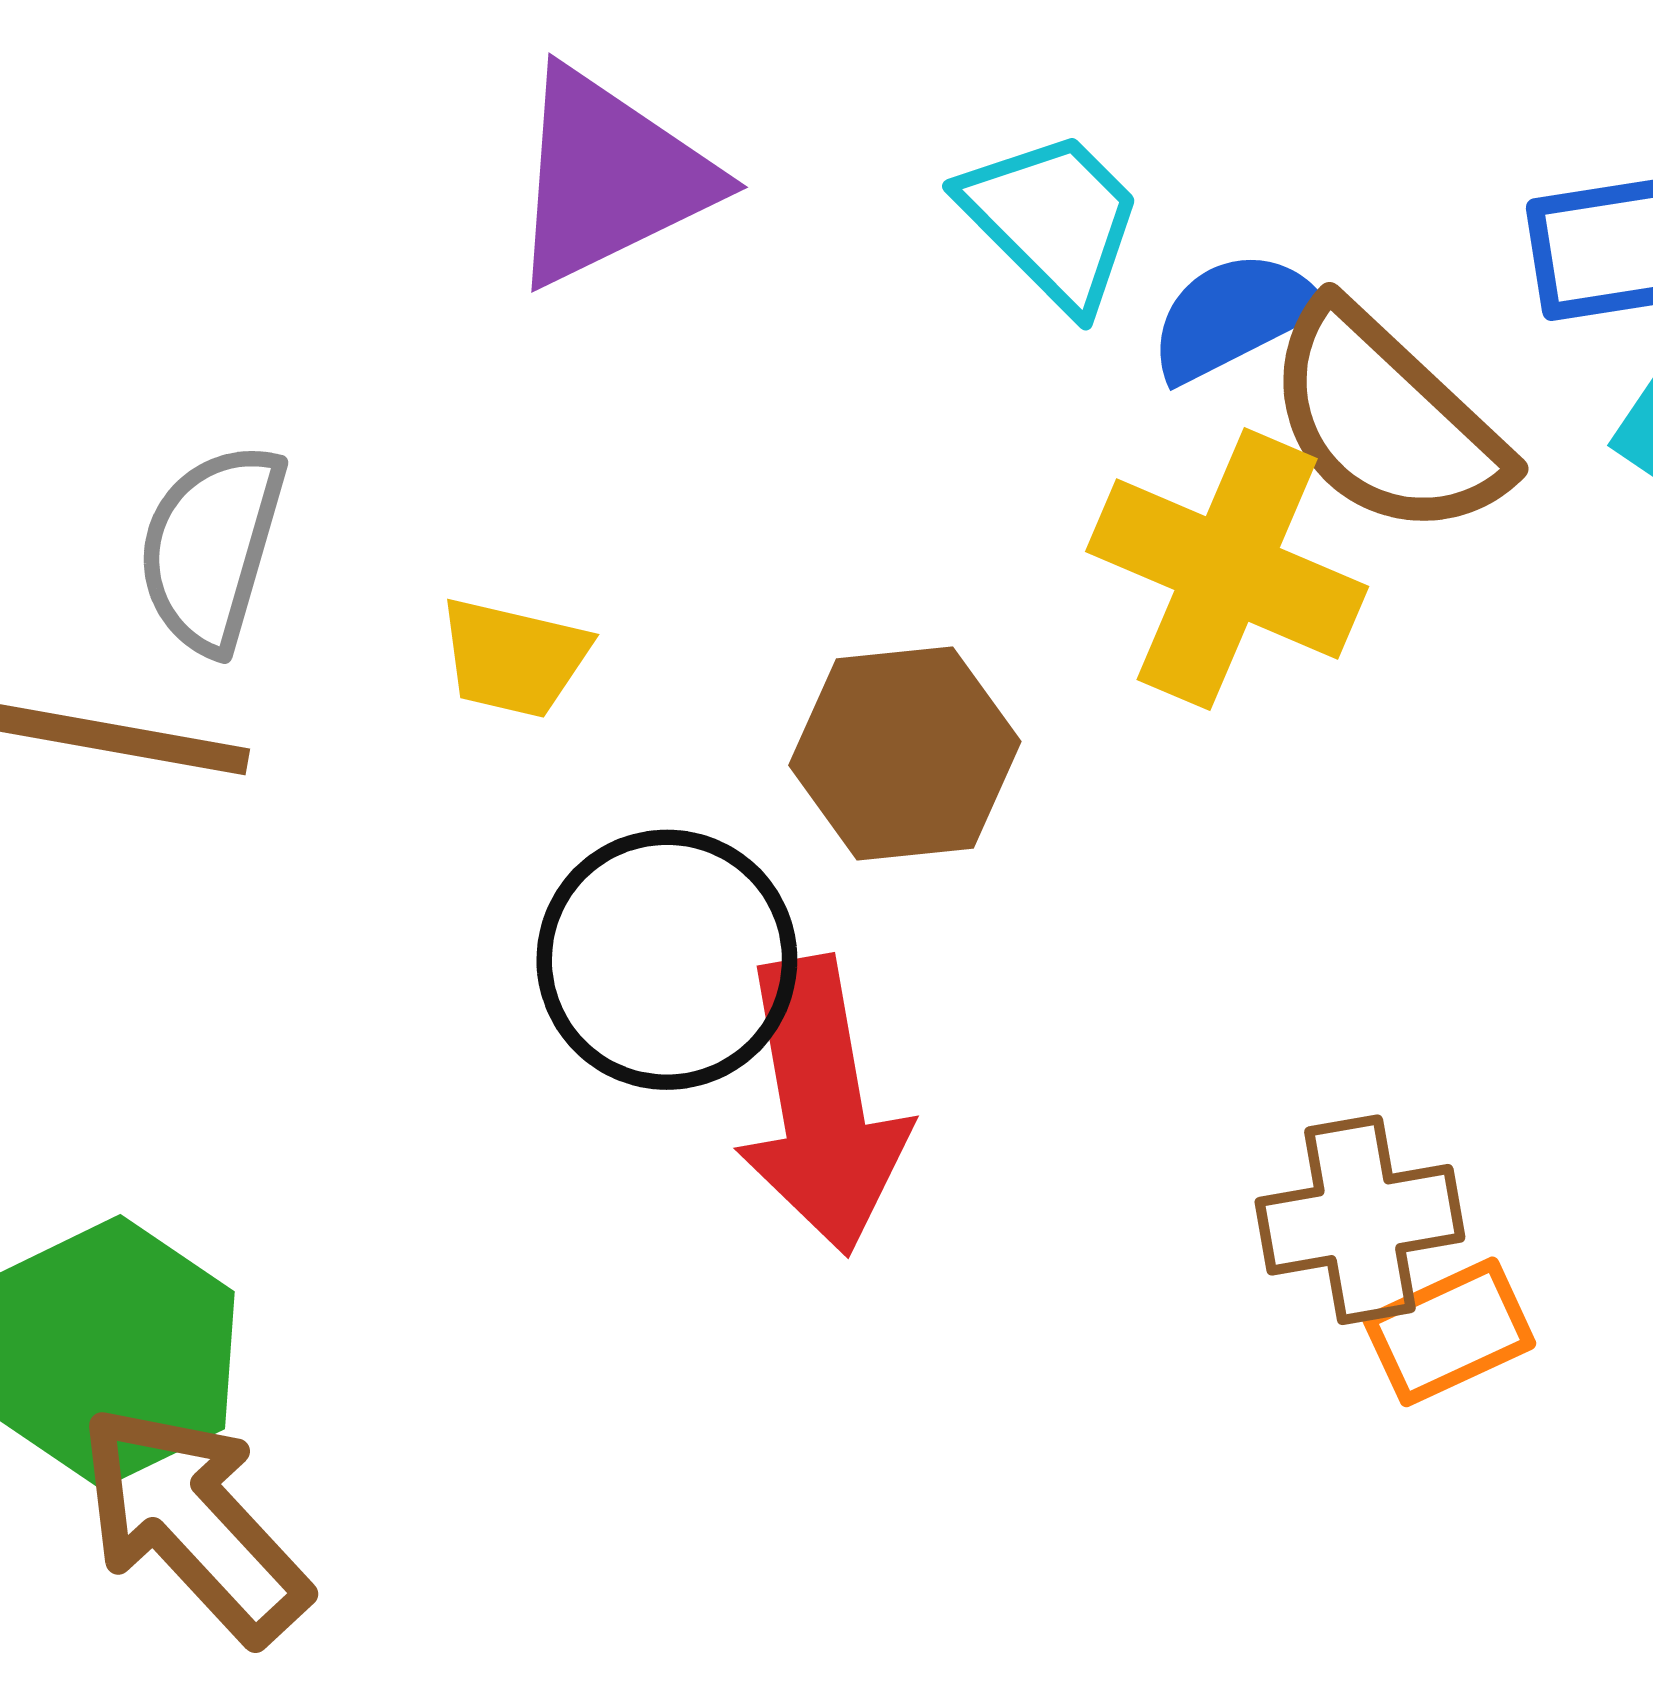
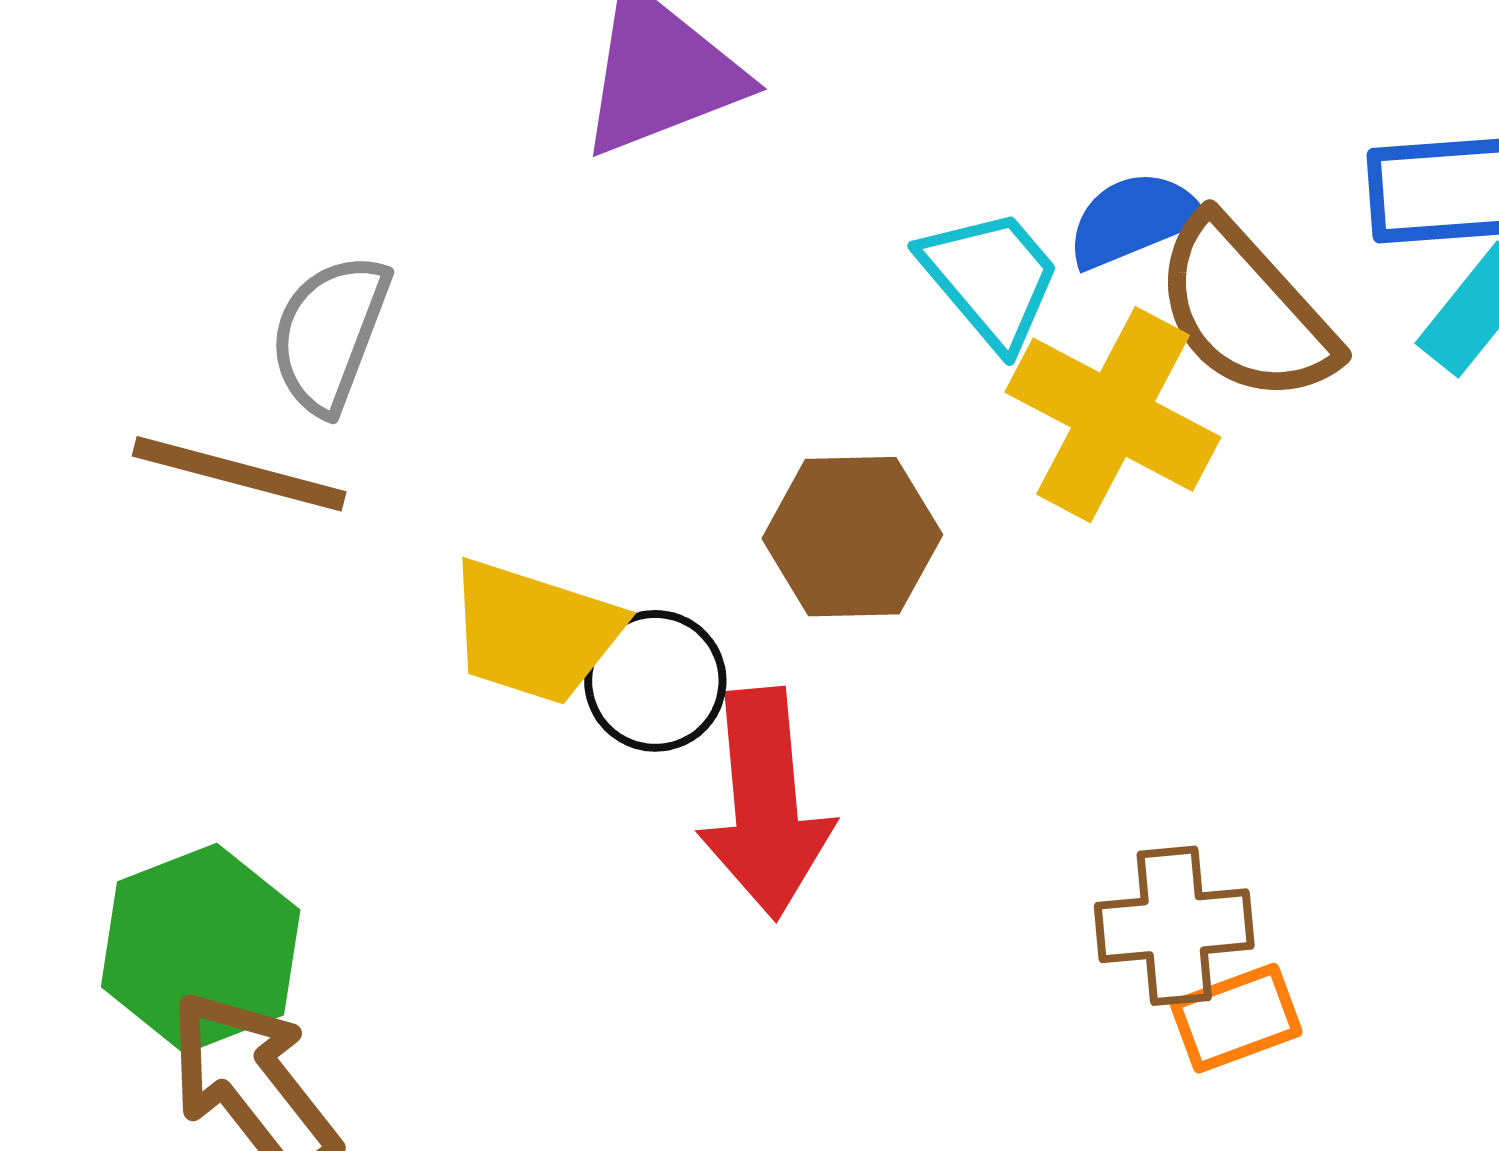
cyan trapezoid: (1053, 220) -> (991, 278), moved
yellow trapezoid: (514, 658) -> (534, 632), moved, size x1.5
black circle: (667, 960) -> (655, 681), size x0.7

